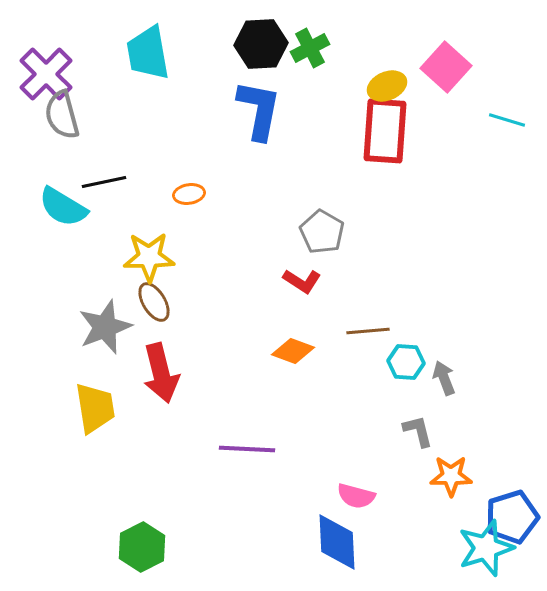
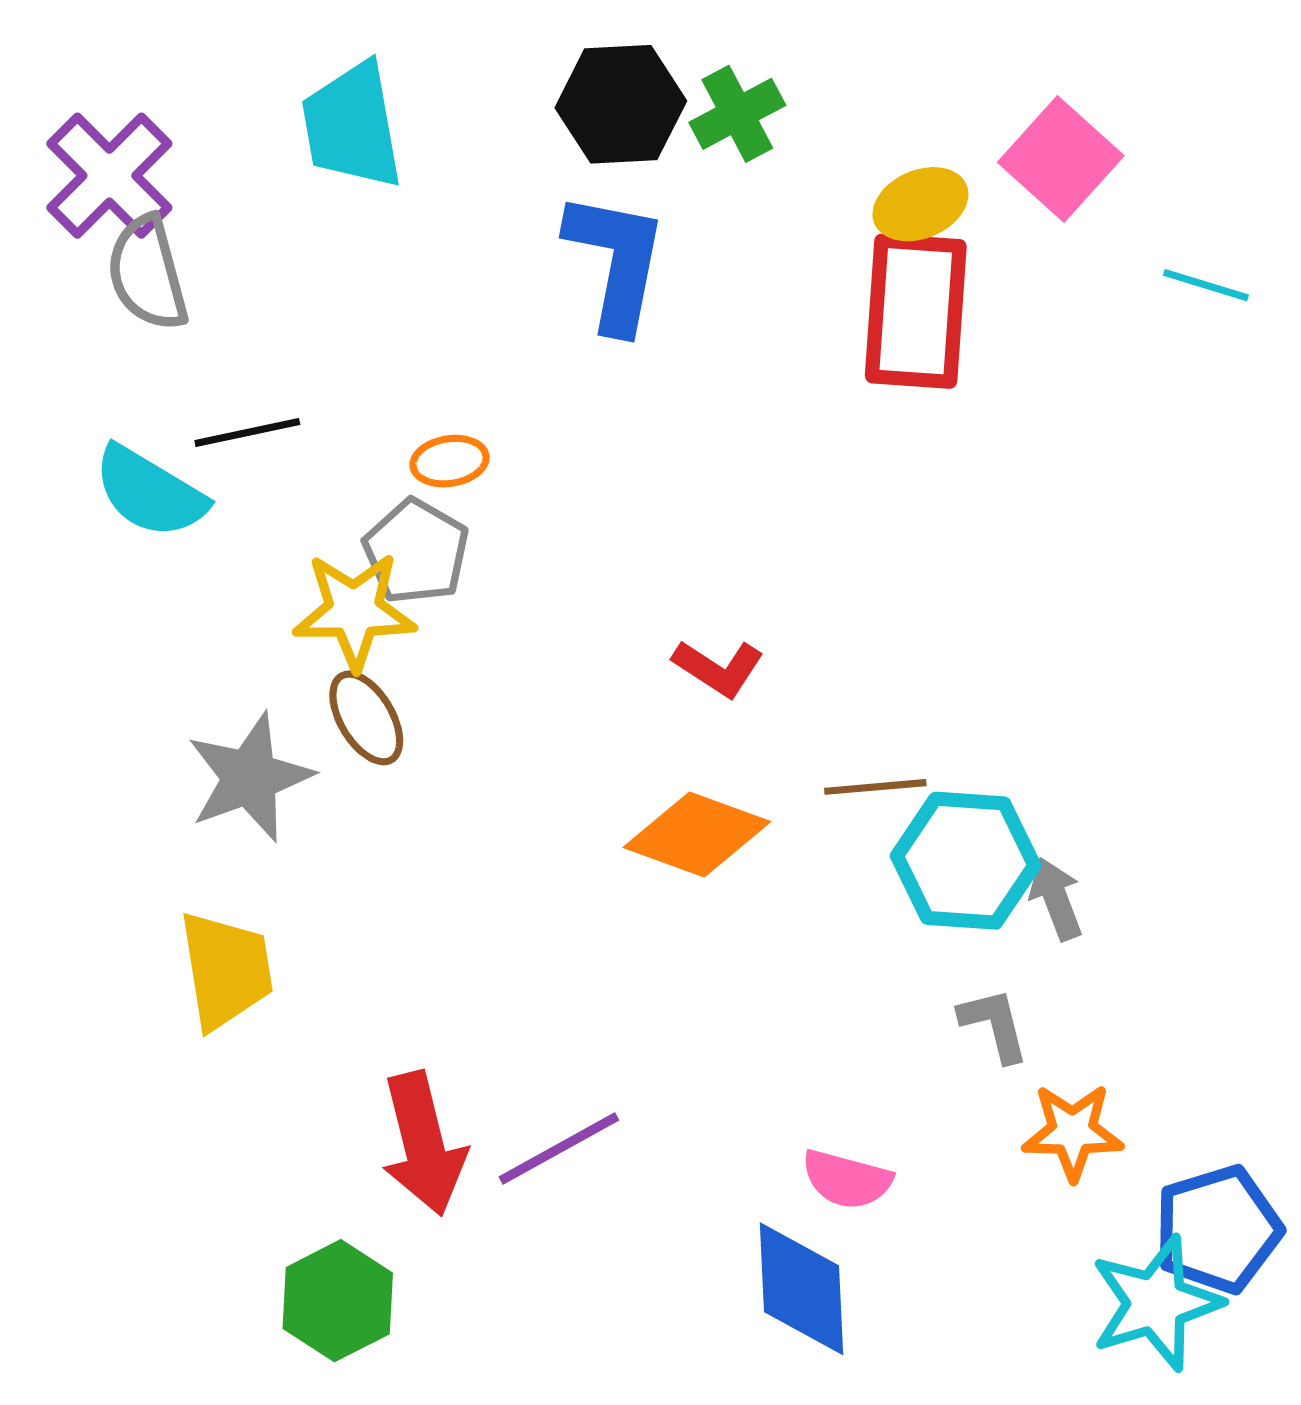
gray pentagon: (322, 232) -> (416, 551), moved
orange diamond: (293, 351) -> (697, 835), size x1.4
cyan hexagon: (406, 362) -> (966, 861), size x1.6
red arrow: (161, 373) -> (423, 1144), moved
purple line: (247, 449) -> (559, 1148), moved, turned -32

